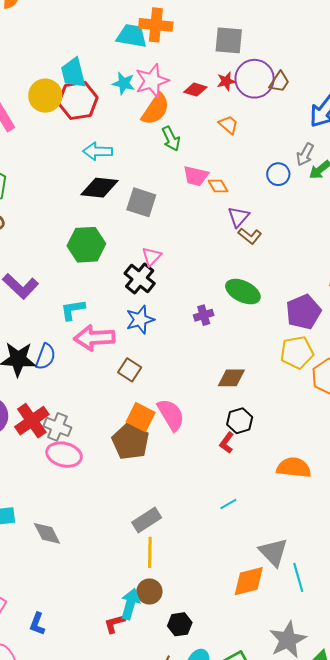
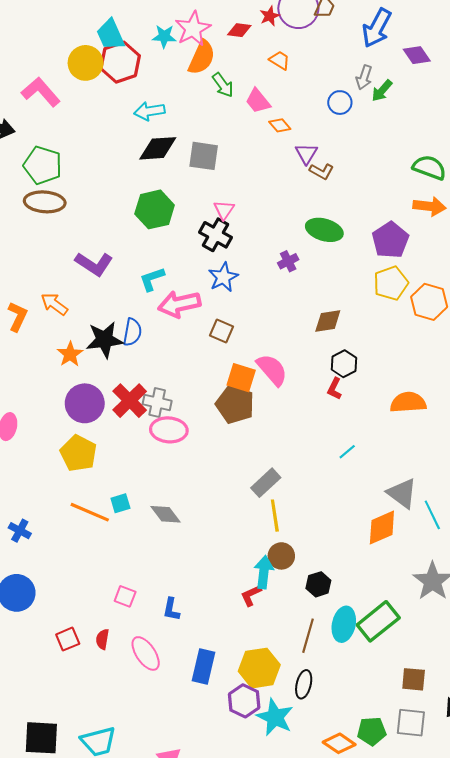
pink trapezoid: (196, 176) -> (258, 101), moved, turned 48

